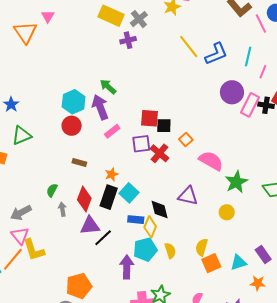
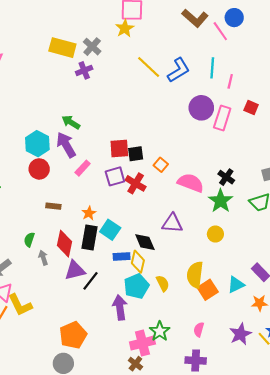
black cross: (266, 105) -> (226, 177), moved, turned 35
yellow semicircle: (202, 247) -> (195, 275), size x1.4

